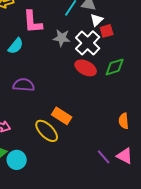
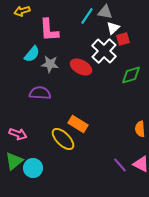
gray star: (62, 38) -> (50, 64), moved
red ellipse: (86, 68) -> (81, 67), moved

